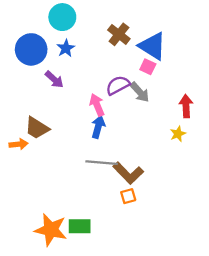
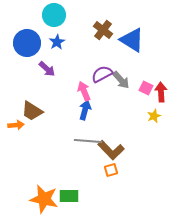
pink square: (148, 67) -> (146, 88), moved

